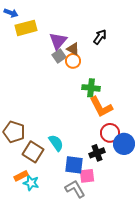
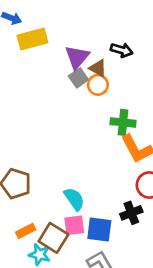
black arrow: (100, 37) -> (122, 50), moved, turned 70
brown square: (33, 152) -> (53, 238), moved
orange rectangle: (21, 176) -> (26, 231), moved
pink square: (87, 176) -> (74, 225), moved

